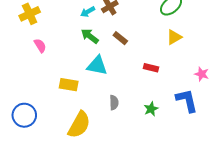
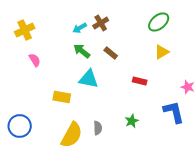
gray semicircle: (114, 103) -> (98, 128), moved
green star: (151, 109) -> (132, 121), moved

